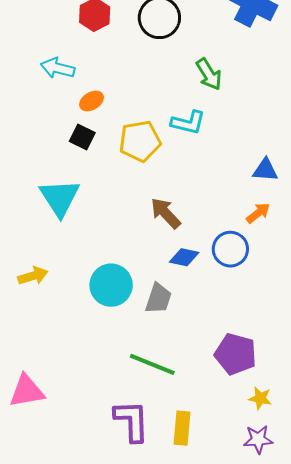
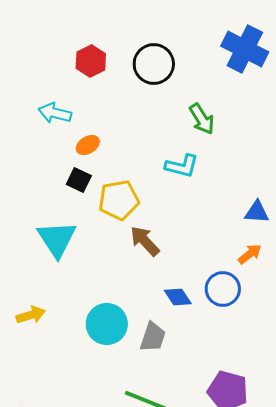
yellow pentagon: (140, 141) -> (119, 200), moved
brown arrow: (166, 213) -> (145, 241), moved
blue diamond: (184, 257) -> (178, 297), turned 44

